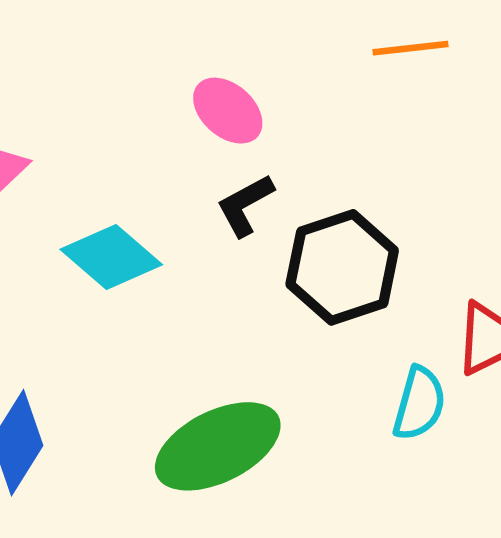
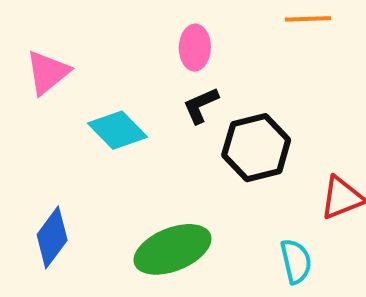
pink ellipse: (228, 111) -> (195, 48), turned 45
cyan semicircle: (419, 403) -> (296, 261), moved, turned -33

